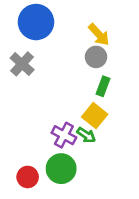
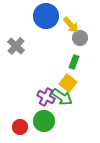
blue circle: (36, 22) -> (46, 16), moved
gray circle: (96, 57) -> (80, 38), moved
green arrow: (86, 135) -> (62, 97), size x1.5

